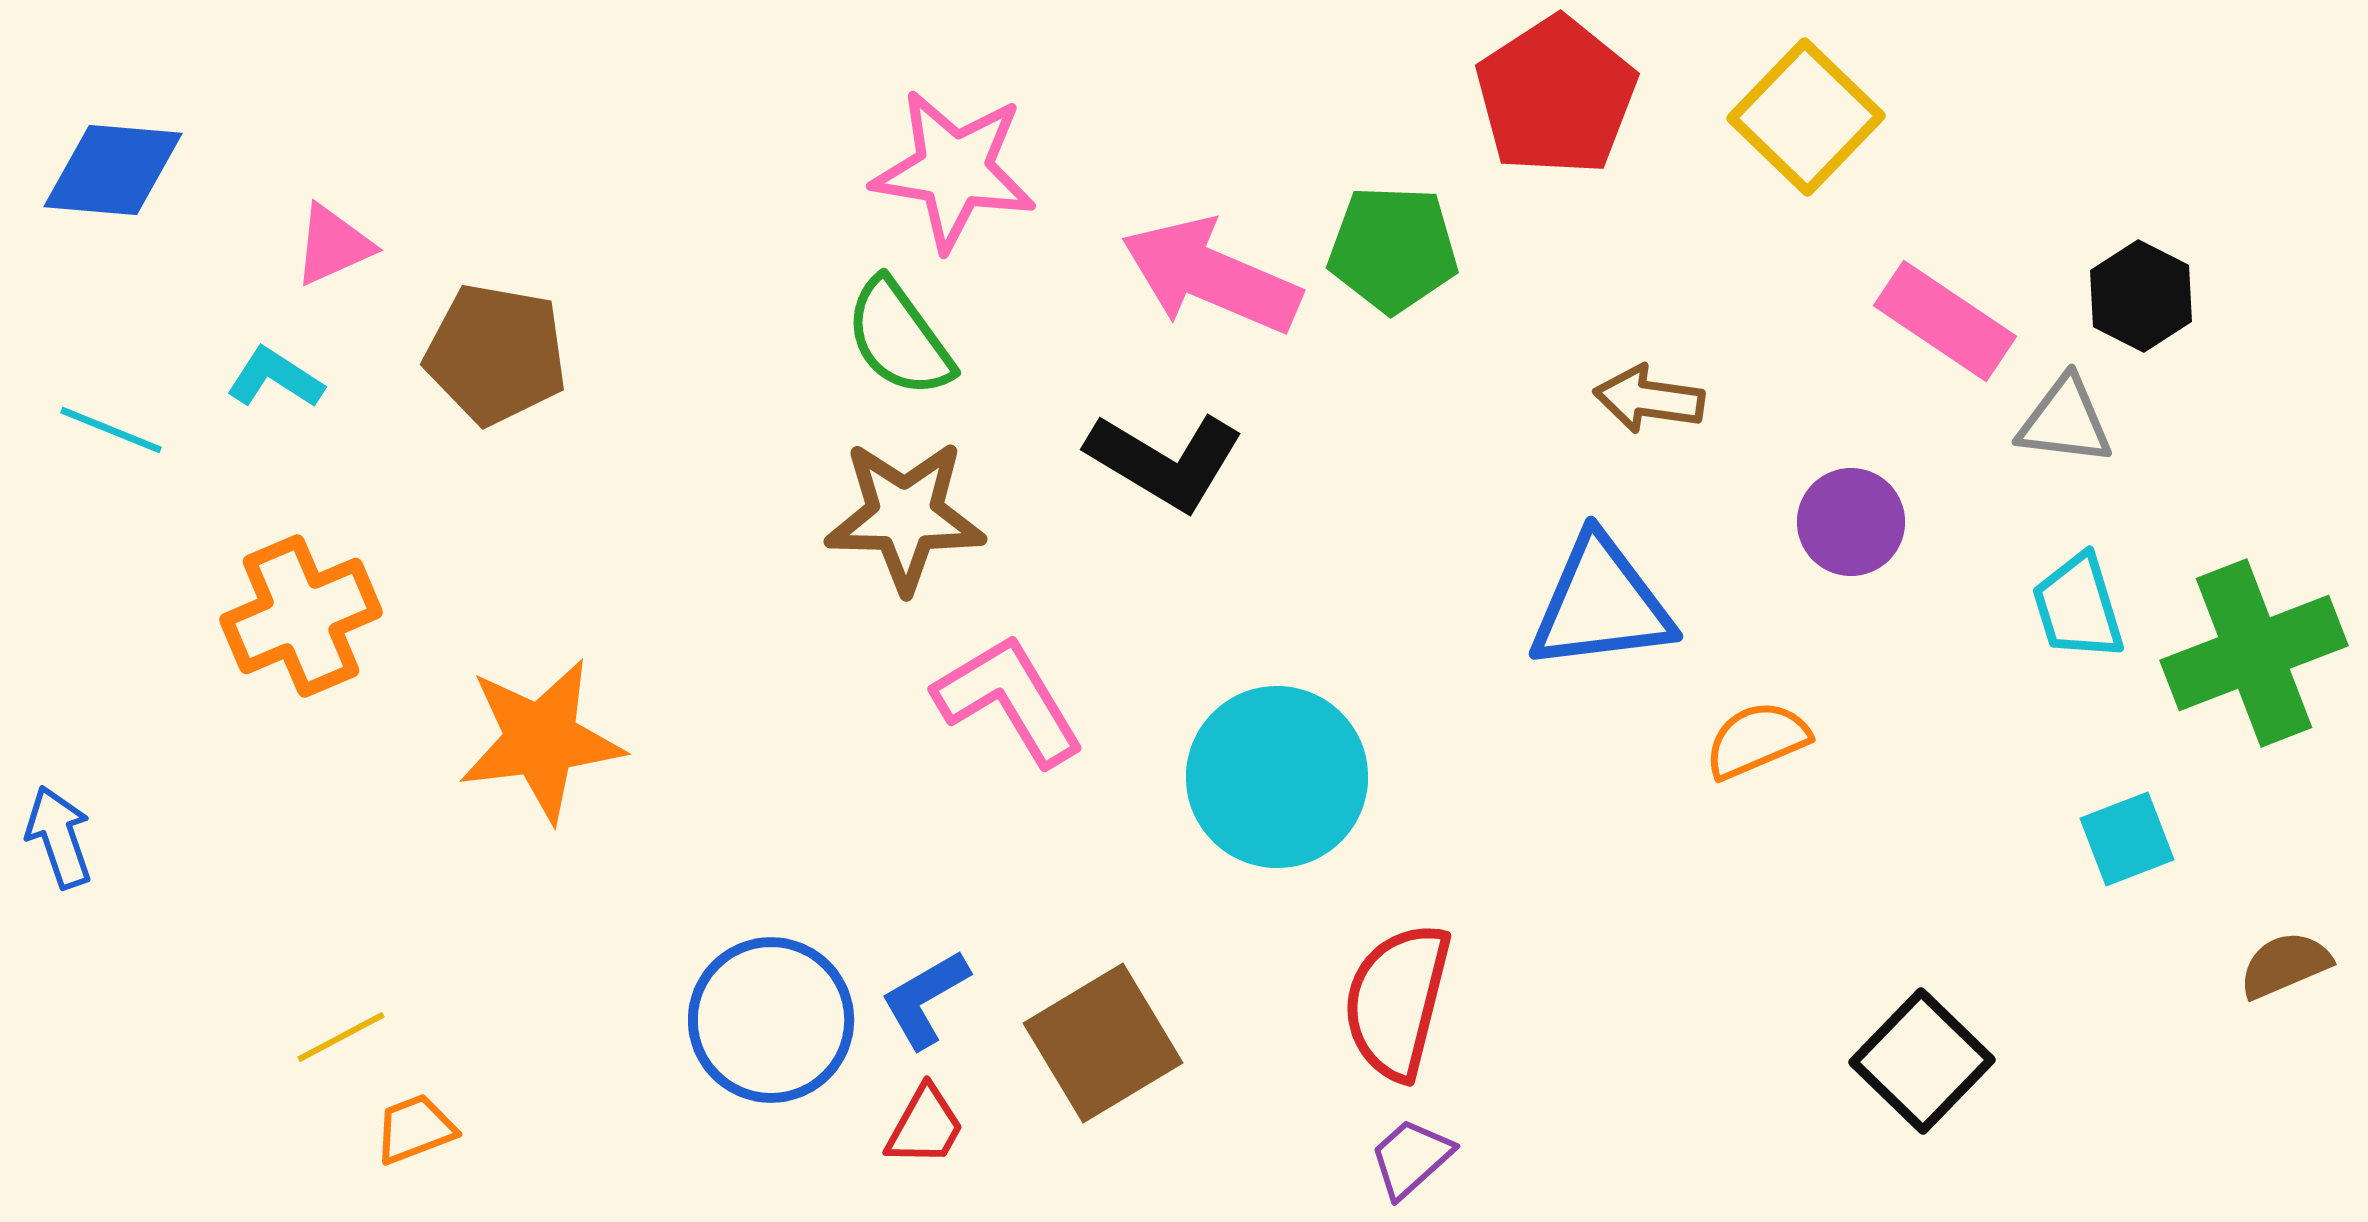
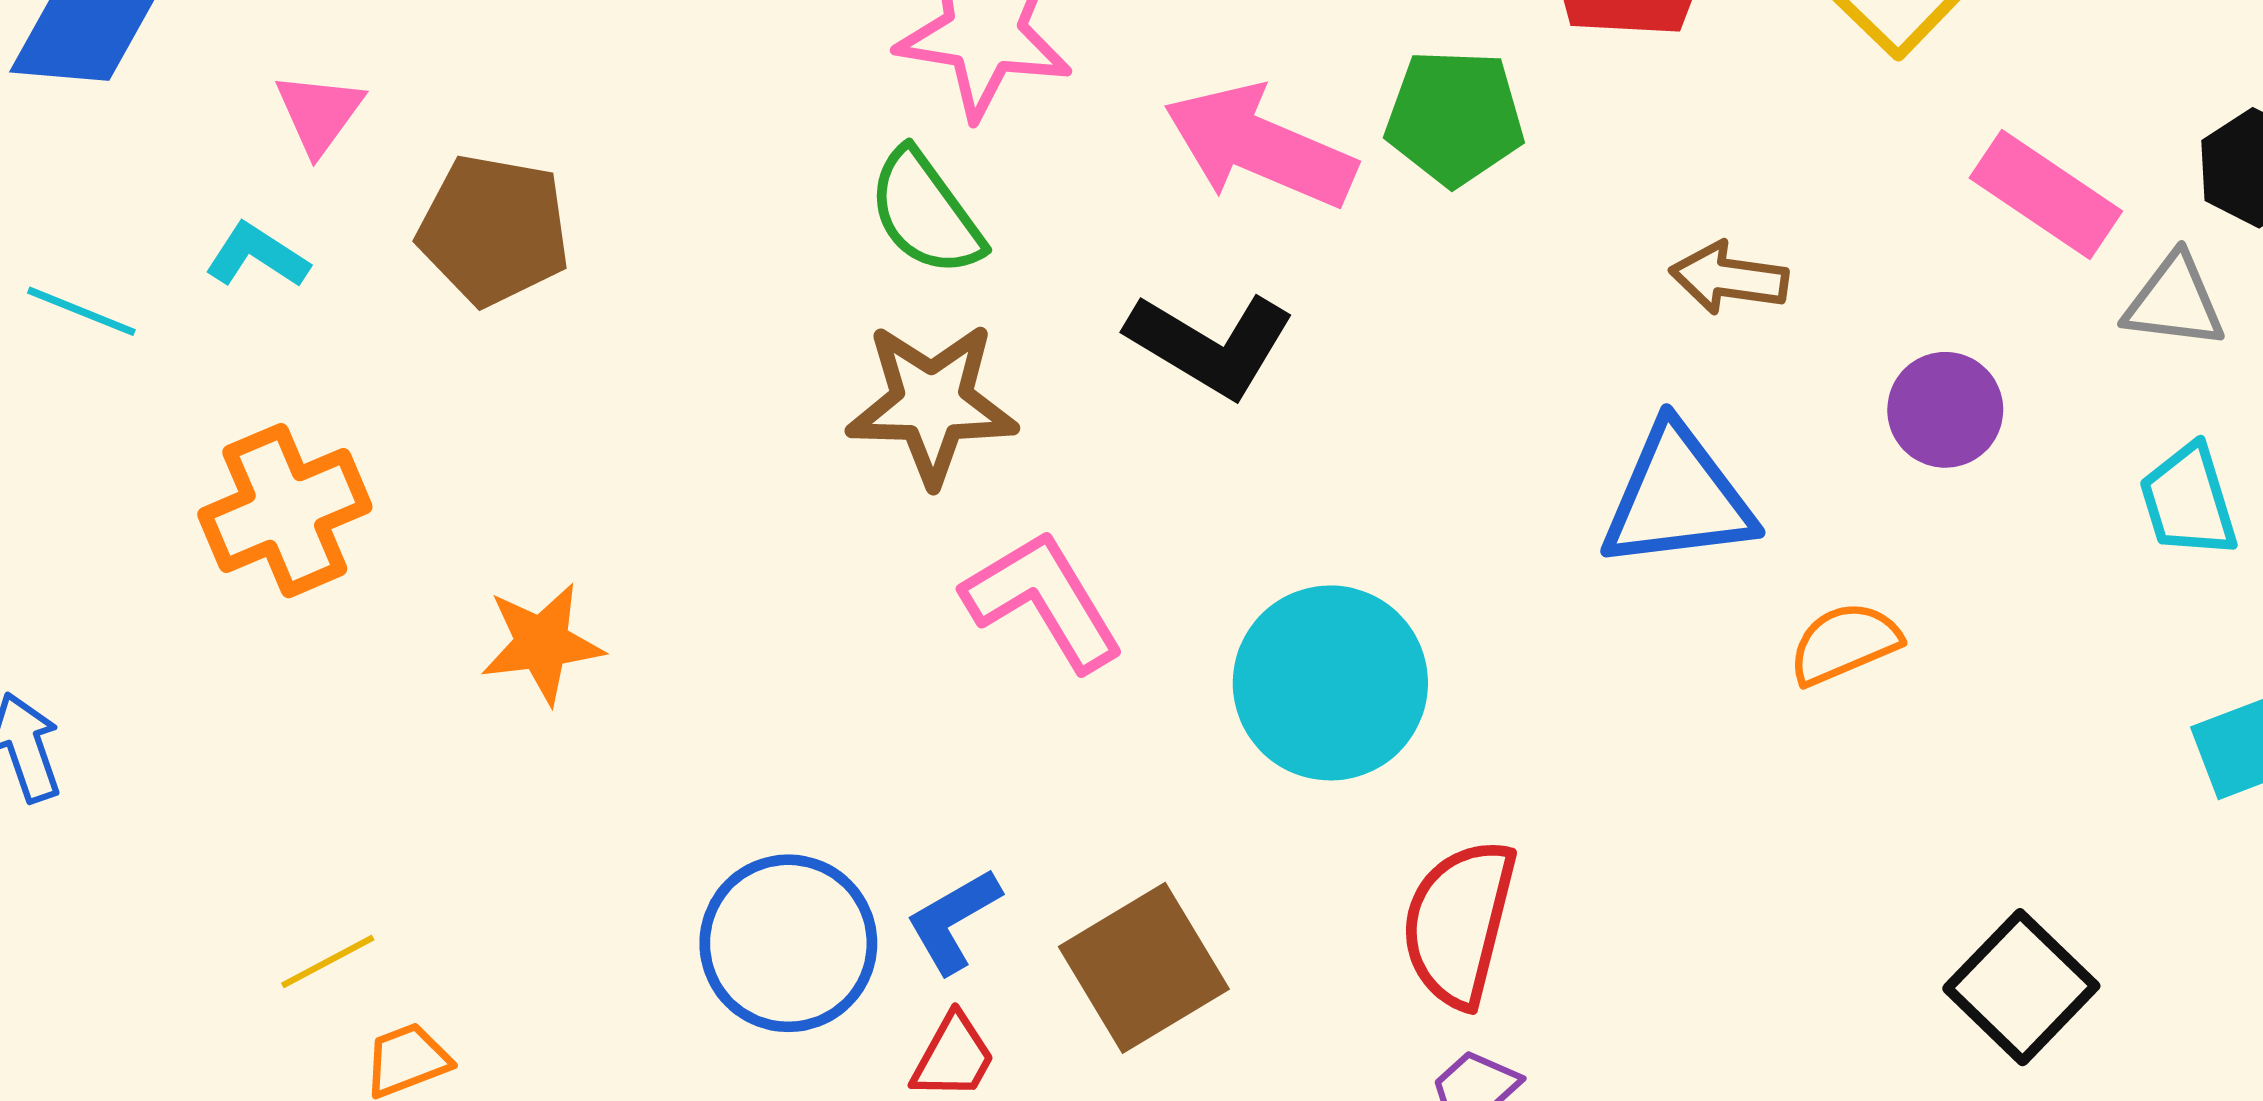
pink triangle: (333, 245) -> (319, 113), turned -30
orange star: (541, 740) -> (542, 643), size x0.7

